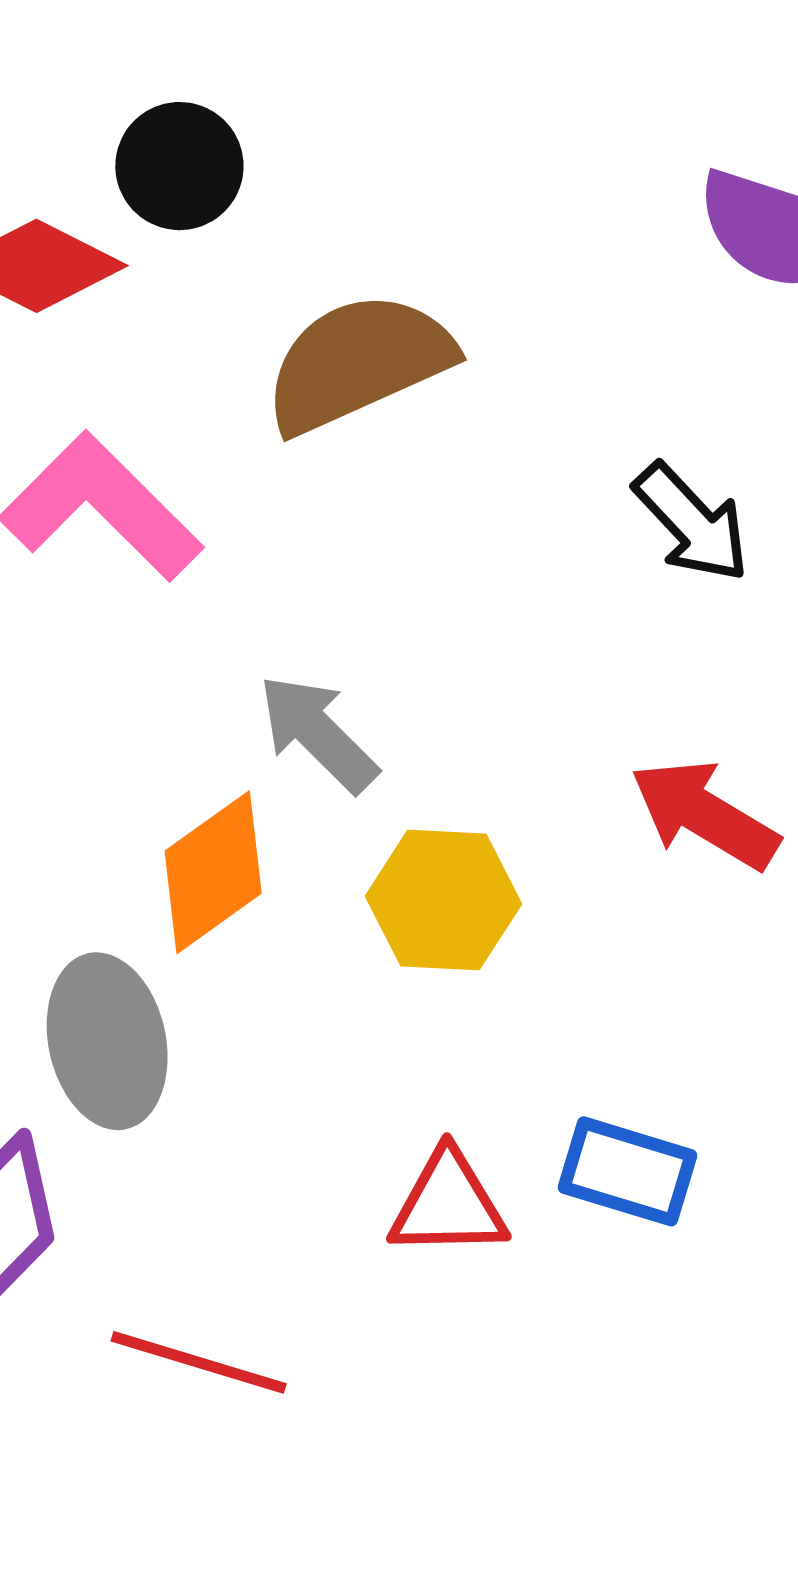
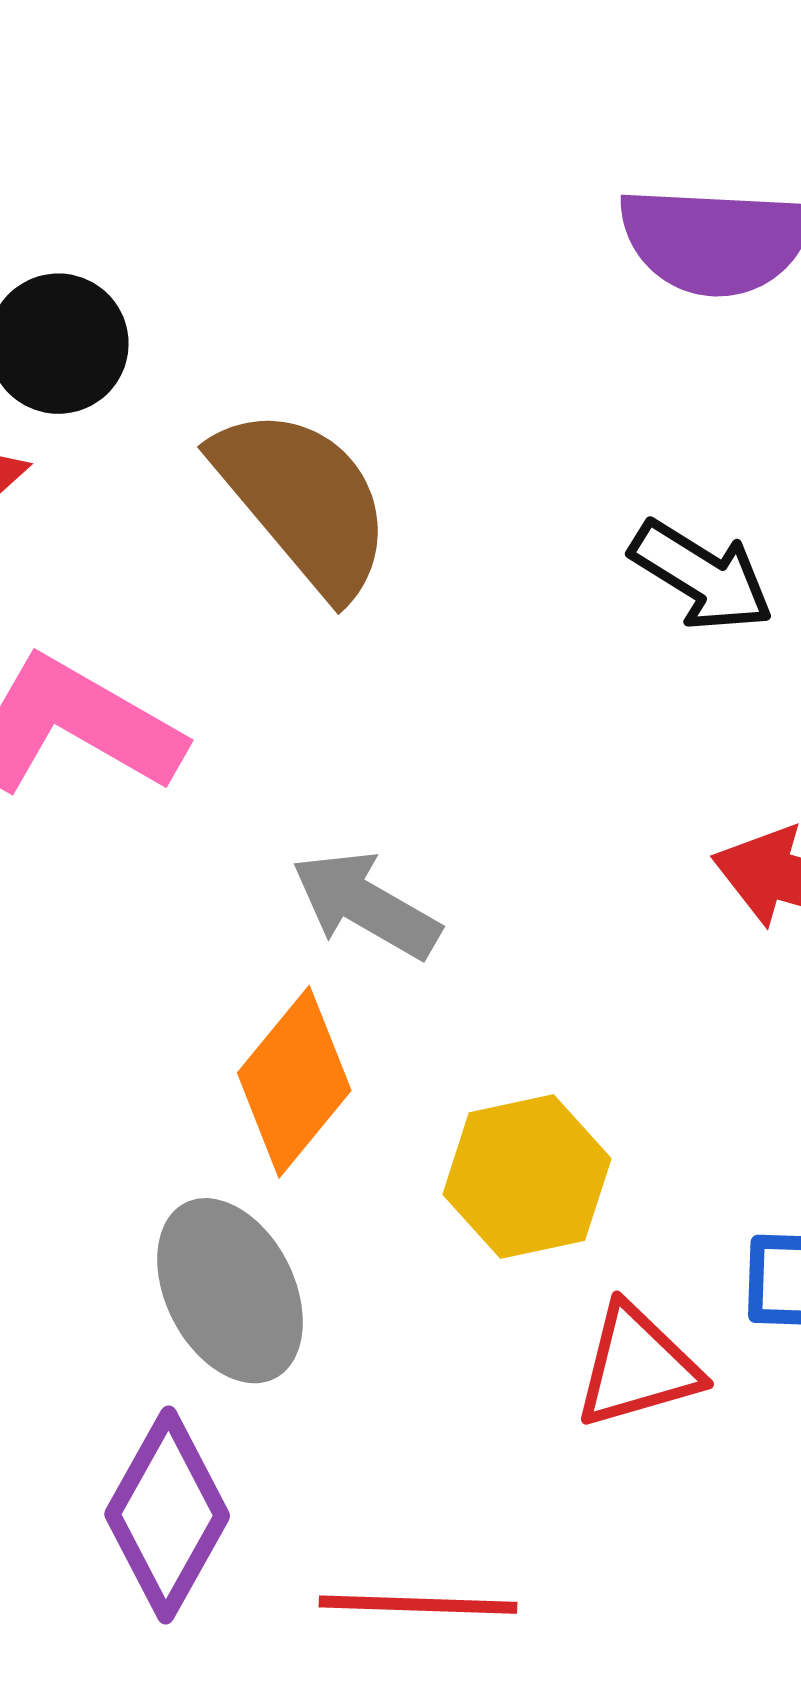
brown semicircle: (358, 362) -> (303, 501), turned 89
yellow hexagon: (443, 900) -> (527, 1177), moved

